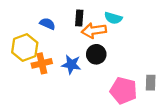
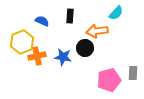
cyan semicircle: (113, 18) -> (116, 13), moved, turned -63
orange arrow: (94, 30) -> (97, 31), moved
pink pentagon: (123, 91) -> (109, 80), turned -30

